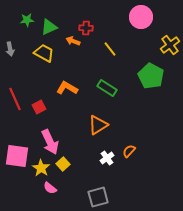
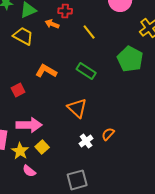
orange triangle: (98, 125) -> (77, 108), turned -45
pink arrow: (50, 142) -> (29, 125), turned -65

